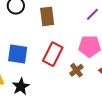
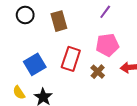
blue square: (18, 54) -> (35, 64), turned -30

